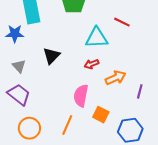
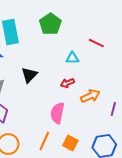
cyan triangle: (97, 38) -> (72, 58), size x0.6
orange square: (101, 115) -> (70, 143), moved

